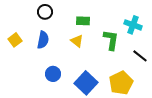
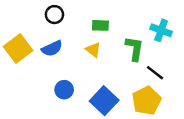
yellow square: (15, 40) -> (18, 48), size x1.6
blue semicircle: (43, 40) -> (52, 48), turned 54
black line: (140, 56) -> (155, 73), moved

